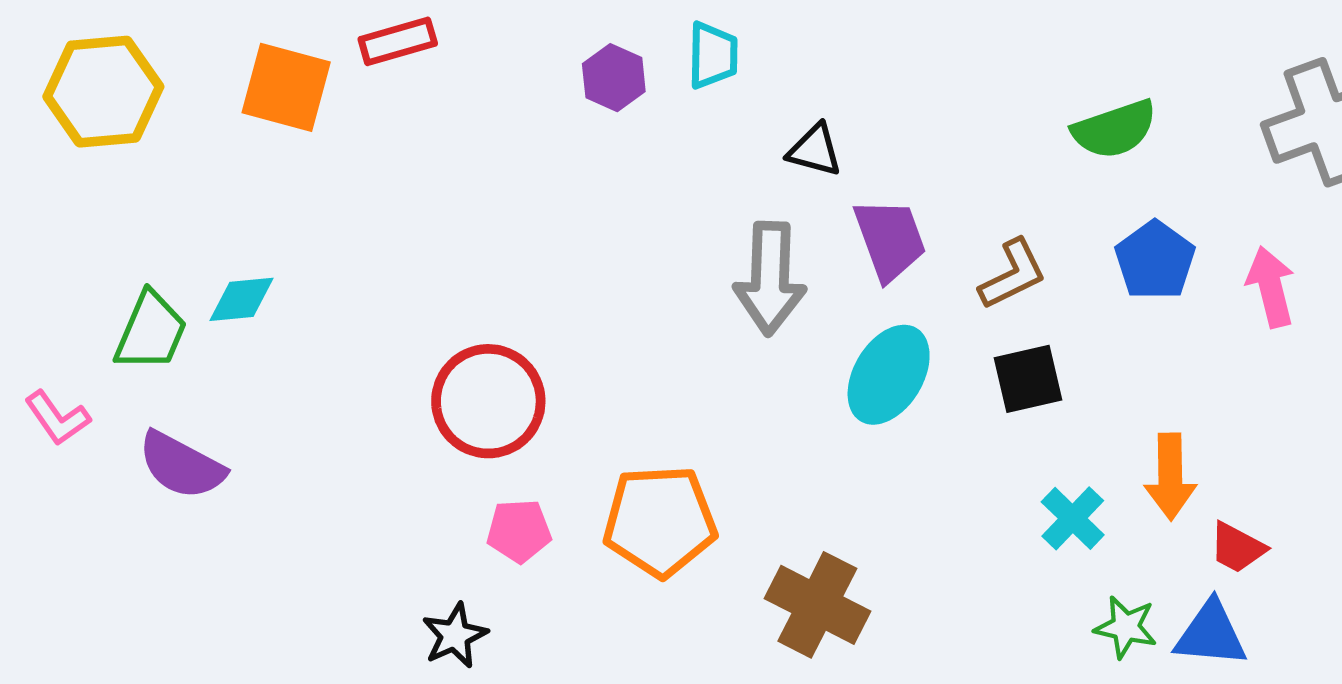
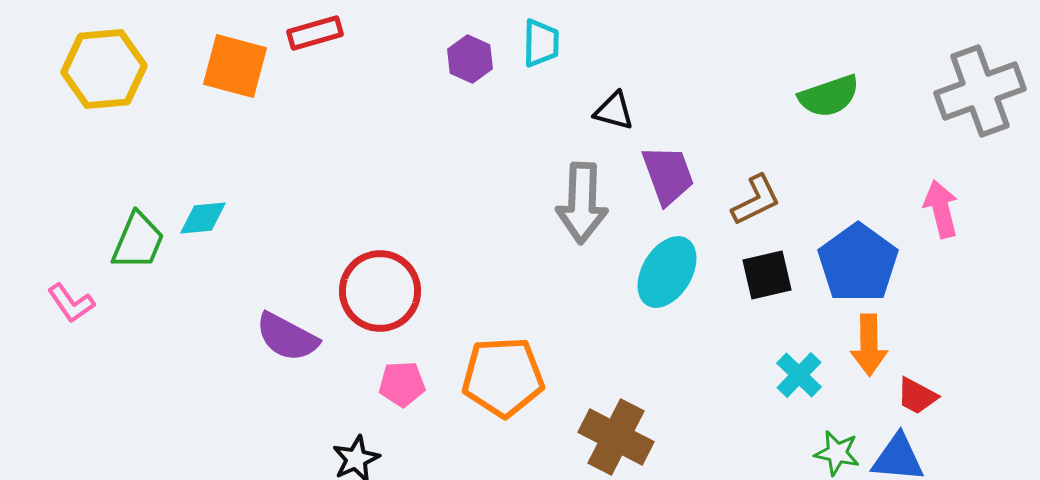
blue pentagon: (1155, 260) -> (858, 263), moved, size x1.4
purple semicircle: (181, 465) -> (287, 337), moved

